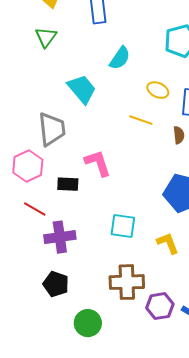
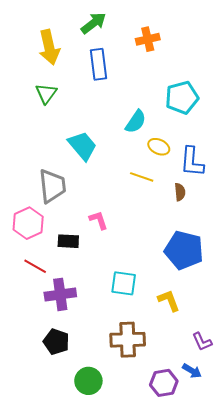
cyan semicircle: (120, 58) -> (136, 122), moved
pink L-shape: (98, 163) -> (98, 220), size x0.7
purple hexagon: (160, 306) -> (164, 383), moved

